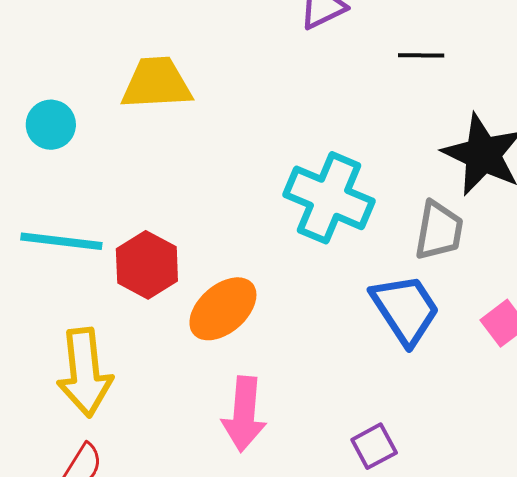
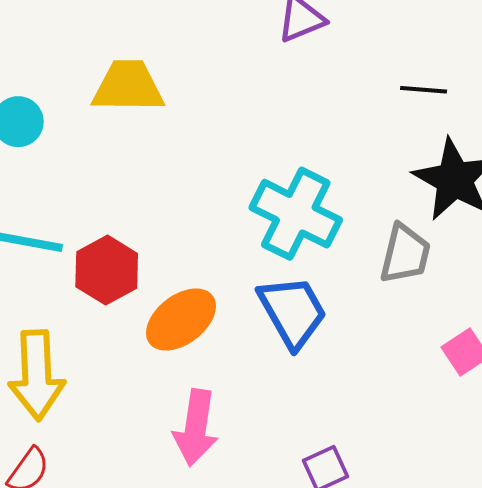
black line: (421, 55) -> (424, 90), moved
blue trapezoid: (405, 309) -> (293, 312), moved

